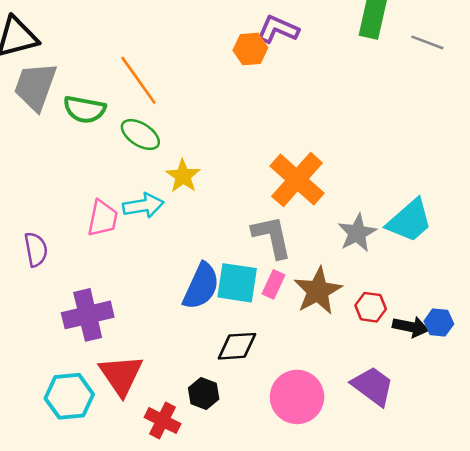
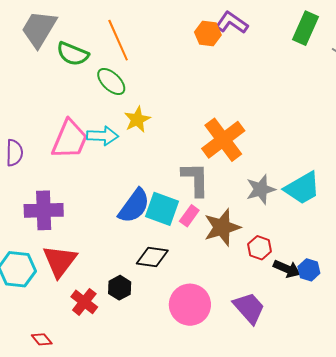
pink trapezoid: (103, 218) -> (70, 139), size x1.4

